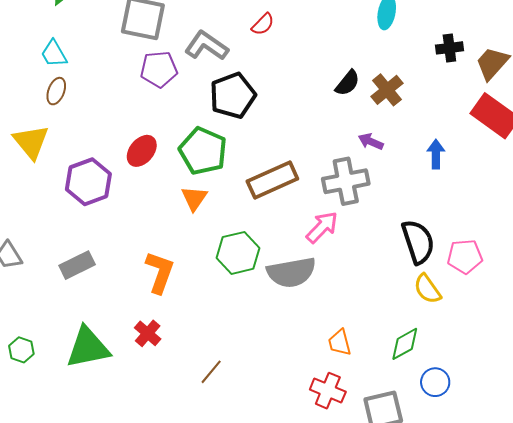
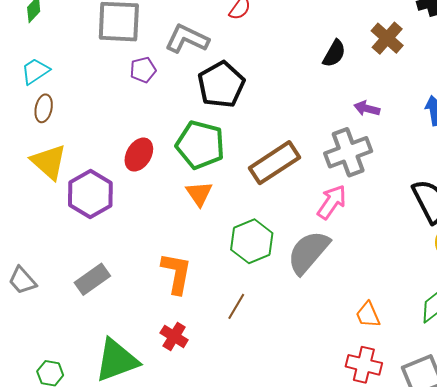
cyan trapezoid: (54, 54) -> (35, 71), turned 96
purple pentagon: (159, 69) -> (143, 70), size x0.7
brown cross: (387, 90) -> (387, 38), moved
yellow triangle: (31, 142) -> (49, 162), moved
gray semicircle: (291, 272) -> (308, 252), turned 150
brown line: (211, 372) -> (236, 306), moved

